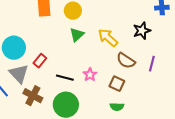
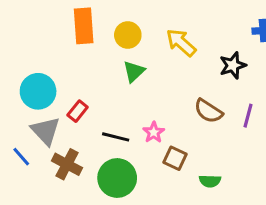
yellow arrow: (108, 38) -> (181, 43), moved
brown square: (117, 84) -> (175, 158), moved
green semicircle: (117, 107) -> (210, 181), moved

